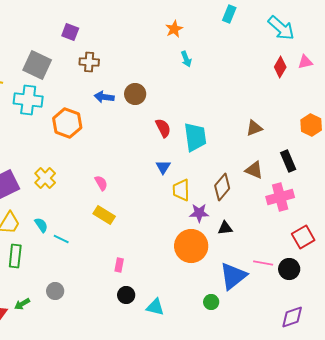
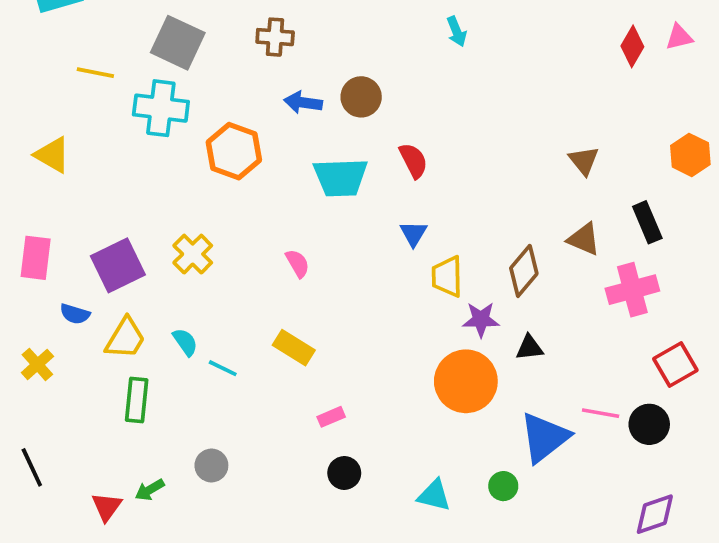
brown triangle: (254, 128) -> (584, 161), turned -48
cyan trapezoid: (195, 137) -> (341, 177), moved, turned 96
yellow rectangle: (104, 215) -> (294, 348), moved
pink rectangle: (119, 265) -> (331, 417), turned 56
cyan triangle: (155, 307) -> (434, 495), moved

